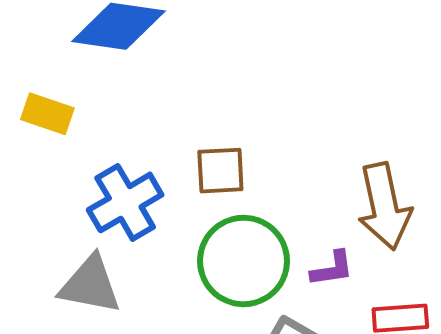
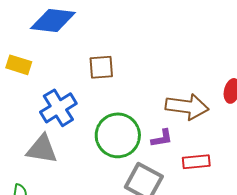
brown square: (220, 171) -> (101, 67), moved
brown arrow: (384, 206) -> (187, 107), turned -69

